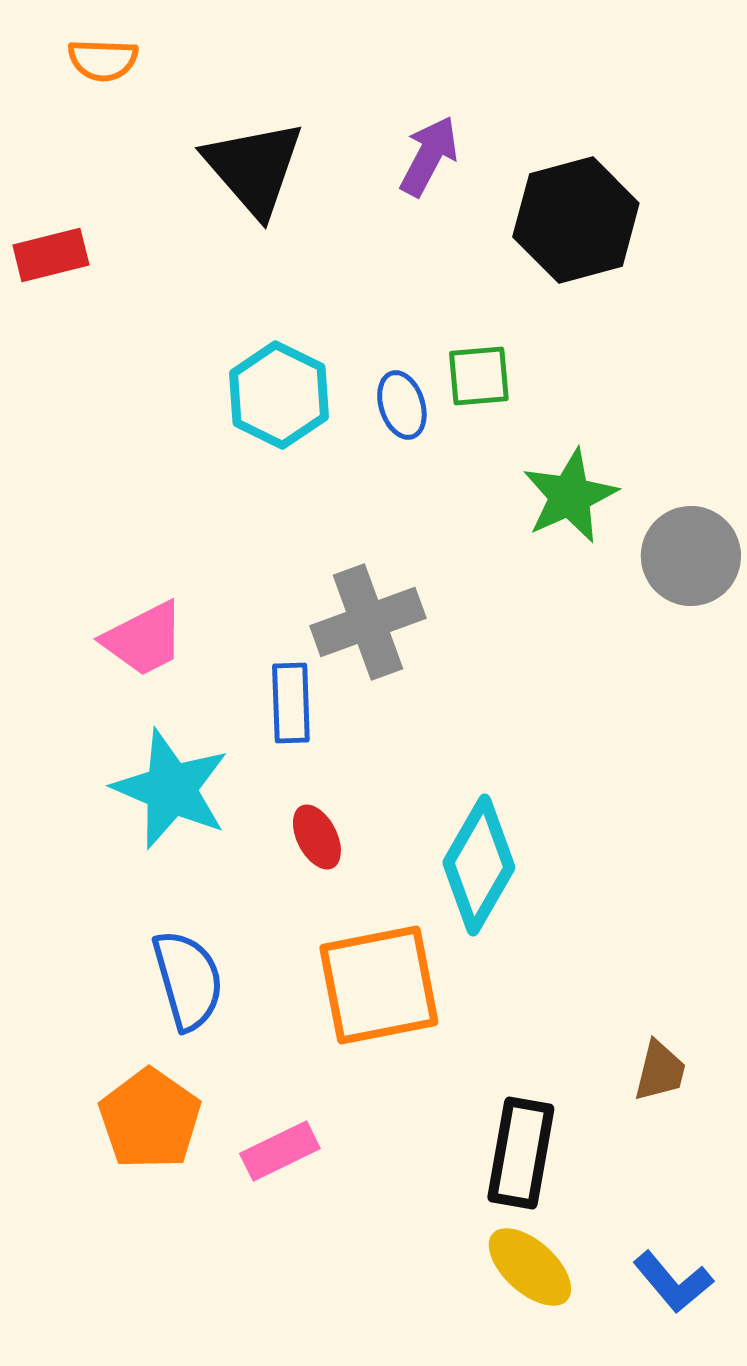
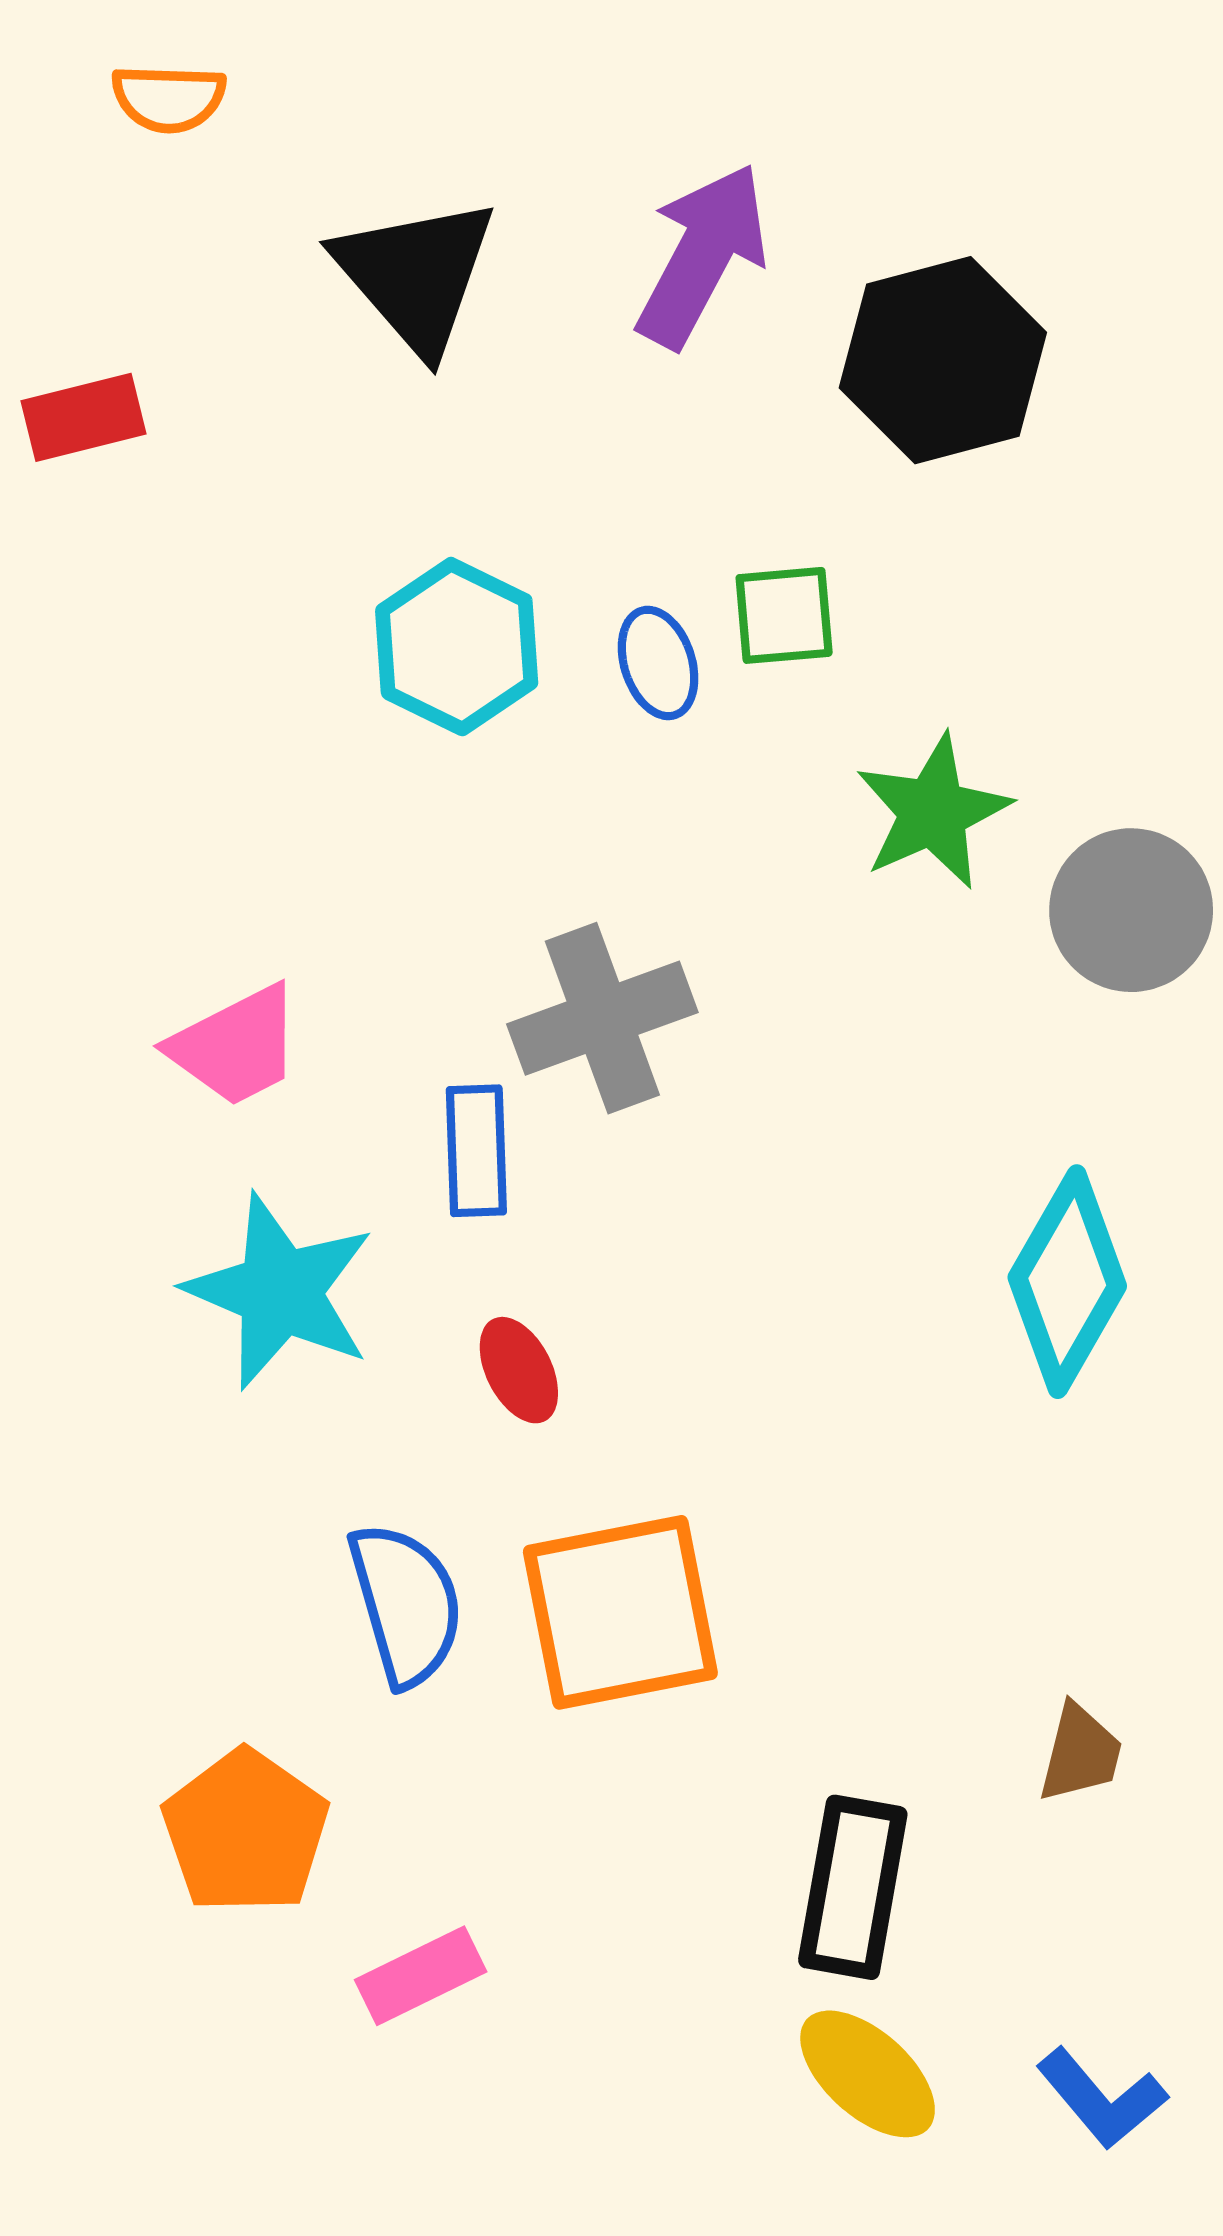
purple arrow: (429, 156) -> (702, 255), size x1.4
cyan diamond: (479, 865) -> (1067, 1282), moved
blue semicircle: (188, 980) -> (406, 1604), moved
pink rectangle: (280, 1151) -> (421, 1976), moved

